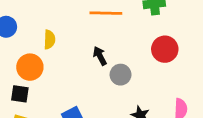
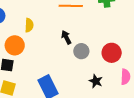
red circle: (165, 49) -> (112, 53), moved

